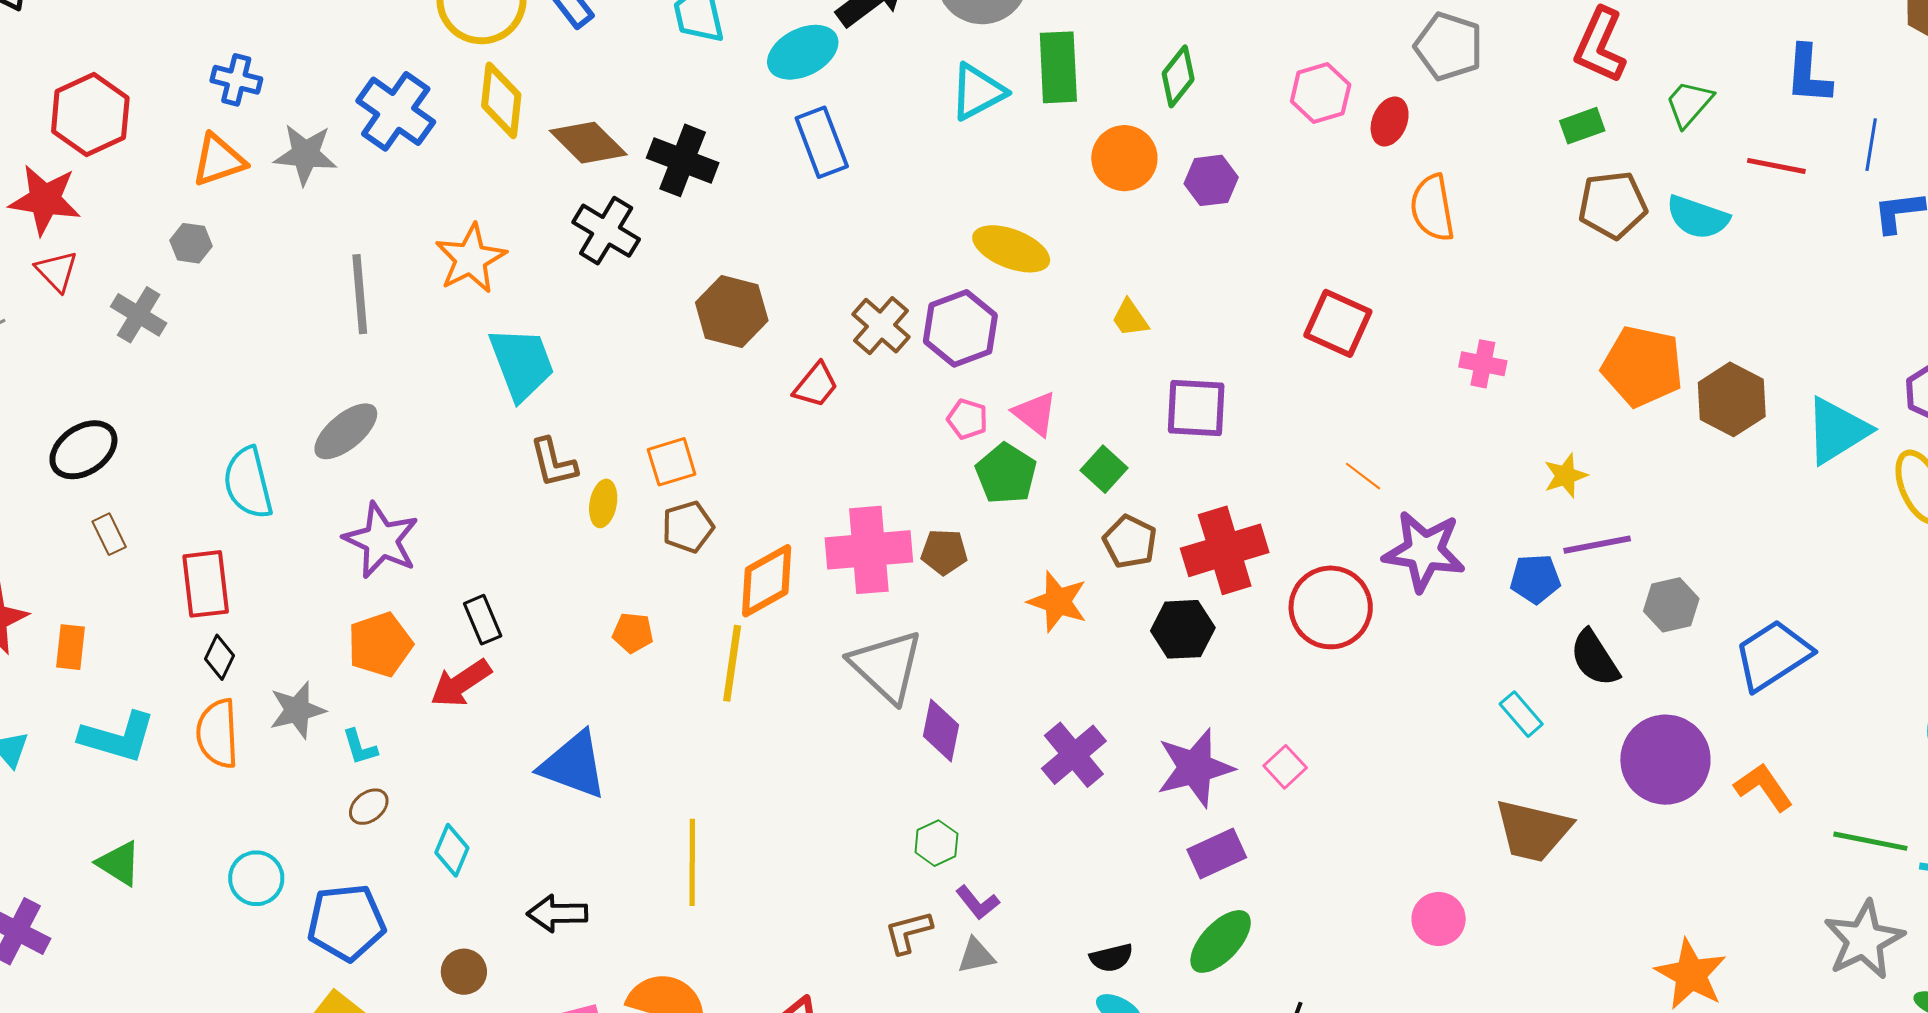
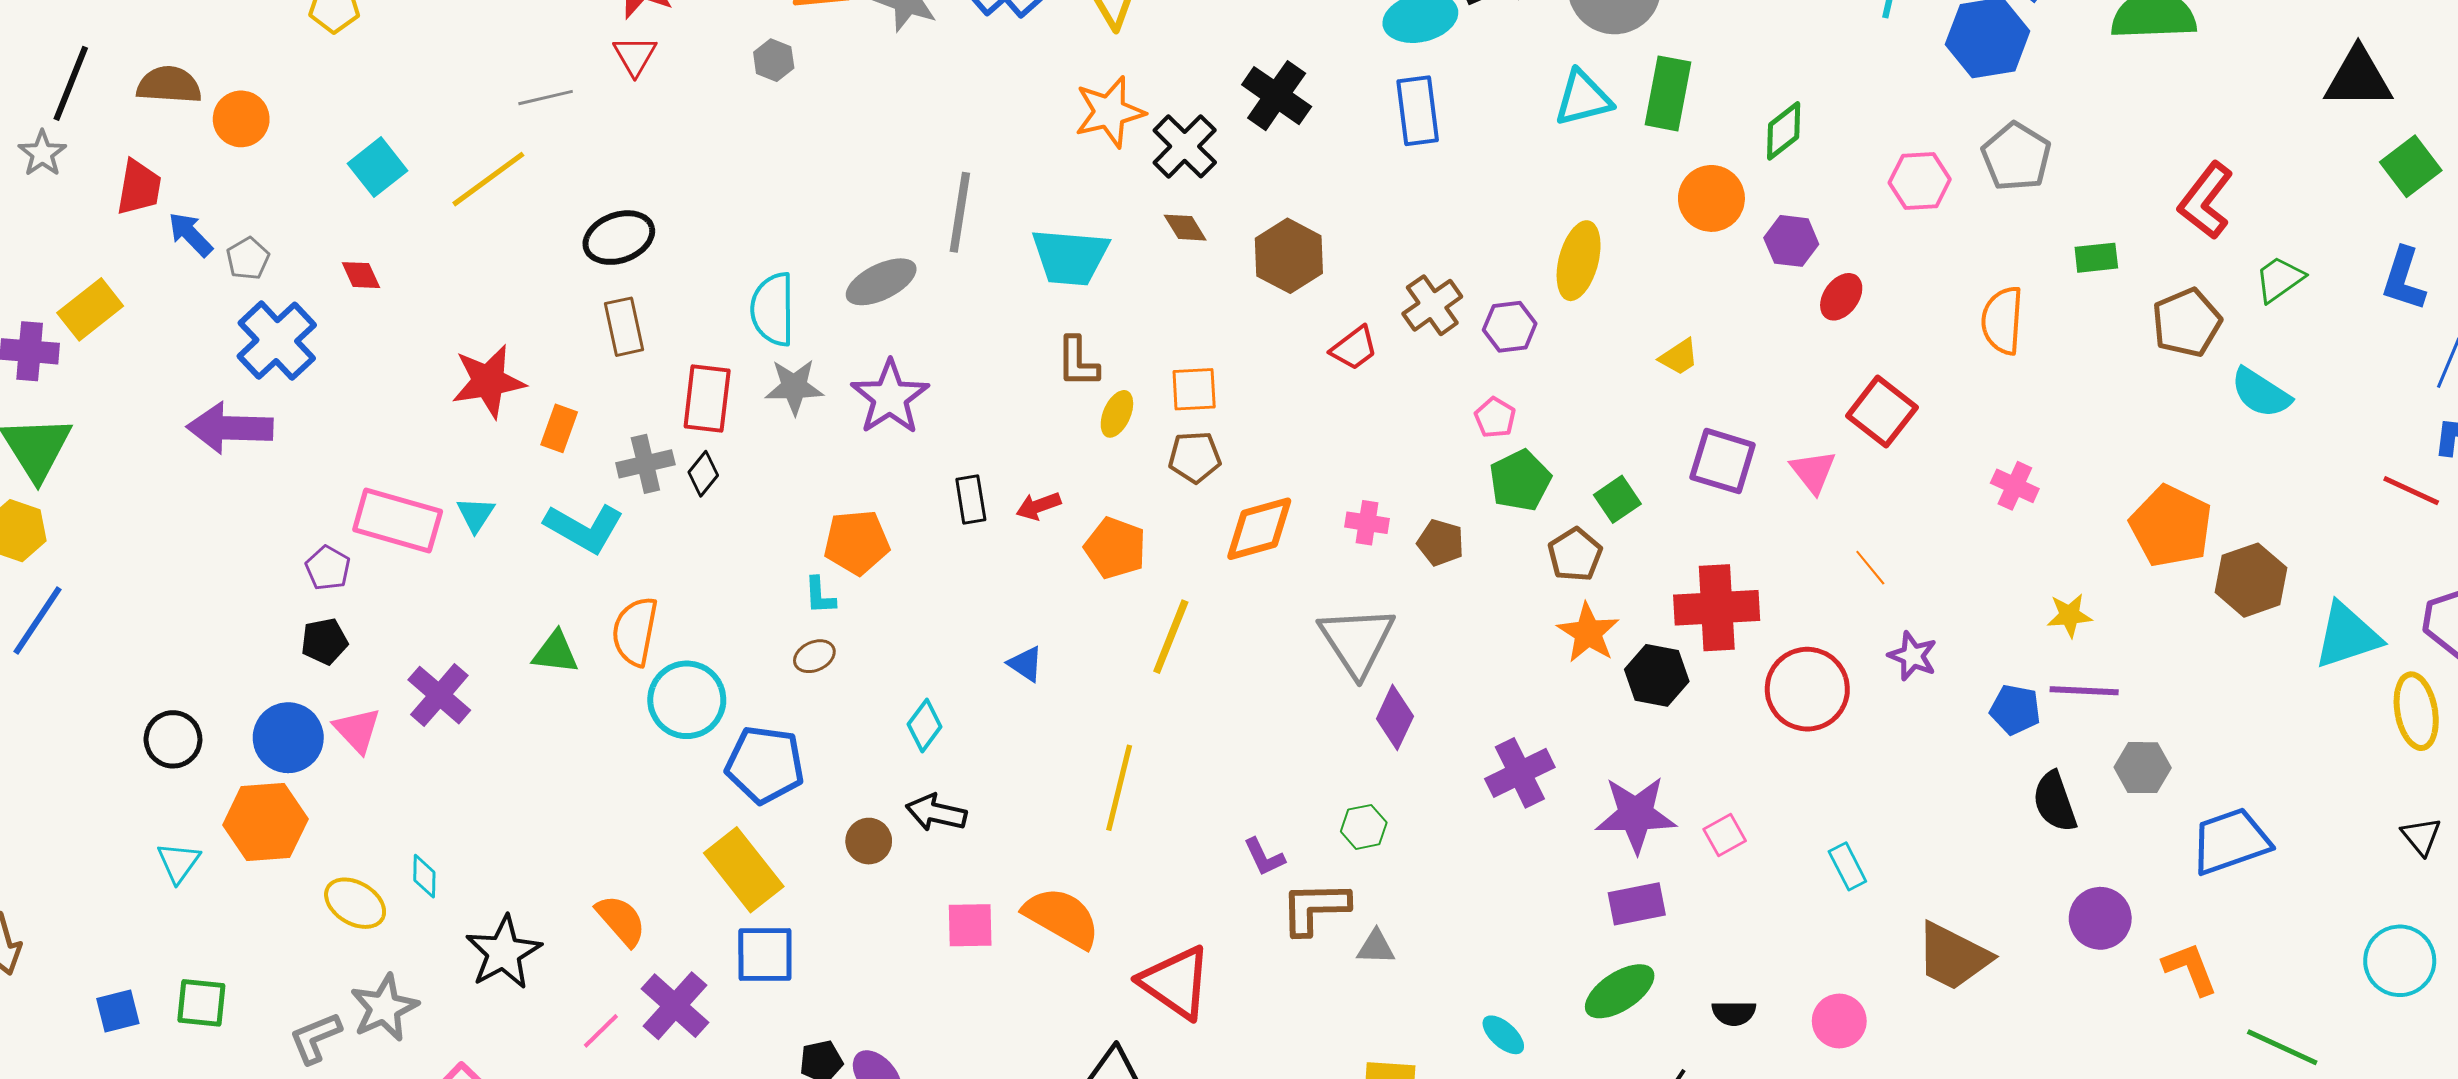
gray pentagon: (1449, 46) -> (2016, 157), moved
red ellipse: (1390, 121) -> (1841, 297), moved
green rectangle: (1582, 126) -> (2096, 258), moved
brown diamond: (588, 143) -> (1185, 228), moved, size x0.6
red line: (1776, 166) -> (2411, 491), moved
brown pentagon: (1613, 205) -> (2187, 323), moved, turned -30
yellow ellipse: (1011, 249) -> (1579, 261), turned 70
orange star: (471, 259) -> (1110, 112), moved
gray line: (360, 294) -> (960, 212), moved
gray cross: (139, 315) -> (645, 464), moved, turned 32
yellow trapezoid: (1130, 318) -> (1679, 357), turned -102
purple hexagon: (960, 328) -> (1510, 327), size x0.7
cyan trapezoid: (522, 364) -> (1070, 257), turned 102
pink triangle: (1035, 414) -> (1813, 472), moved
brown rectangle: (109, 534) -> (624, 327), size x1.4
brown pentagon: (1130, 542) -> (1575, 555), moved
pink cross: (869, 550) -> (1367, 523), size x0.5
purple star: (1424, 551) -> (1913, 656), size x0.6
orange star: (1058, 602) -> (1588, 633), moved
orange pentagon: (633, 633) -> (1115, 548), size x1.5
orange pentagon: (380, 645) -> (857, 542), moved
yellow line: (732, 663) -> (1171, 637), moved
red arrow: (461, 683) -> (1038, 506), moved, size x0.7
gray star: (297, 710) -> (794, 387), moved
cyan rectangle: (1521, 714) -> (1847, 866), moved
orange semicircle: (218, 733) -> (635, 631), moved
purple circle: (1665, 760) -> (2100, 918), size x0.7
blue triangle: (573, 765) -> (1026, 664), size x0.5
cyan diamond: (452, 850) -> (925, 725), moved
green triangle: (119, 863) -> (555, 652), turned -39
cyan circle: (256, 878) -> (687, 700), size x1.4
purple L-shape: (977, 903) -> (1264, 857), moved
black arrow: (557, 913) -> (936, 813), moved
brown L-shape: (908, 932) -> (1315, 908), size x1.4
black semicircle: (1111, 958) -> (1734, 1013), moved

